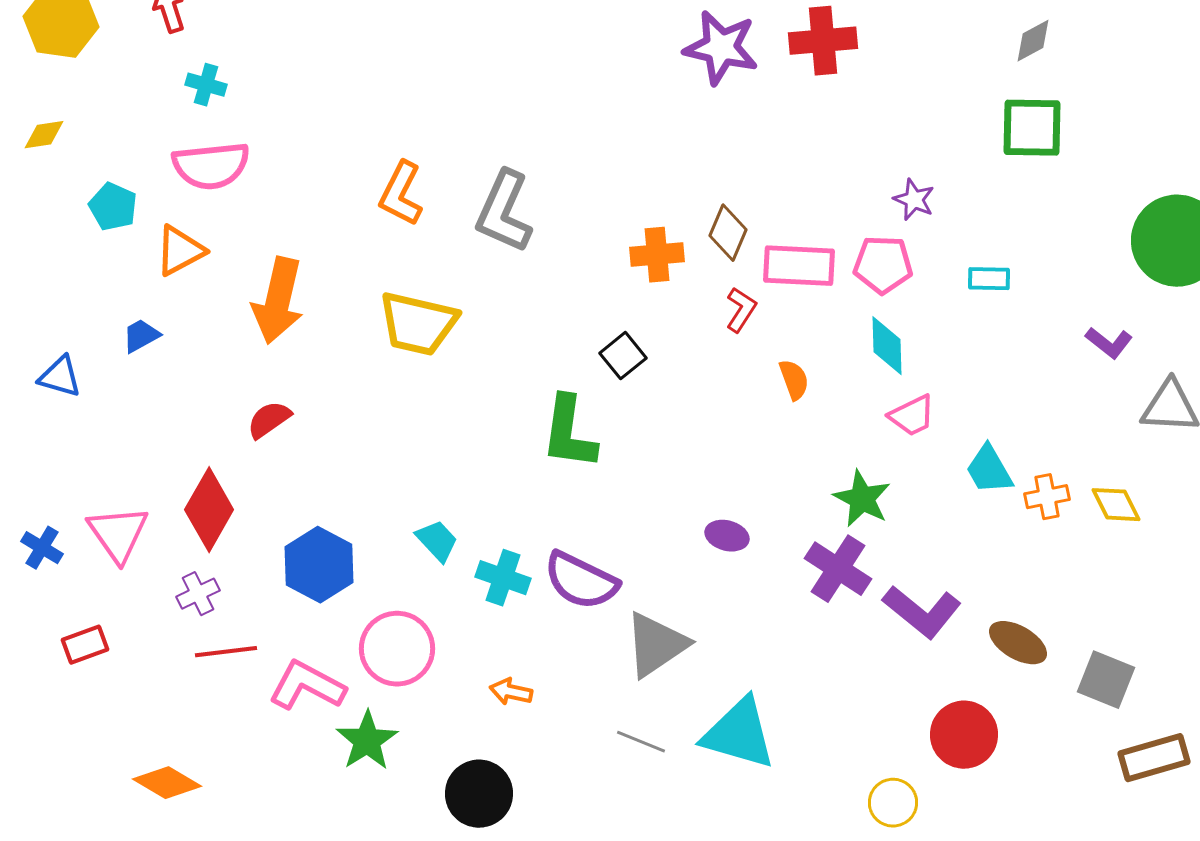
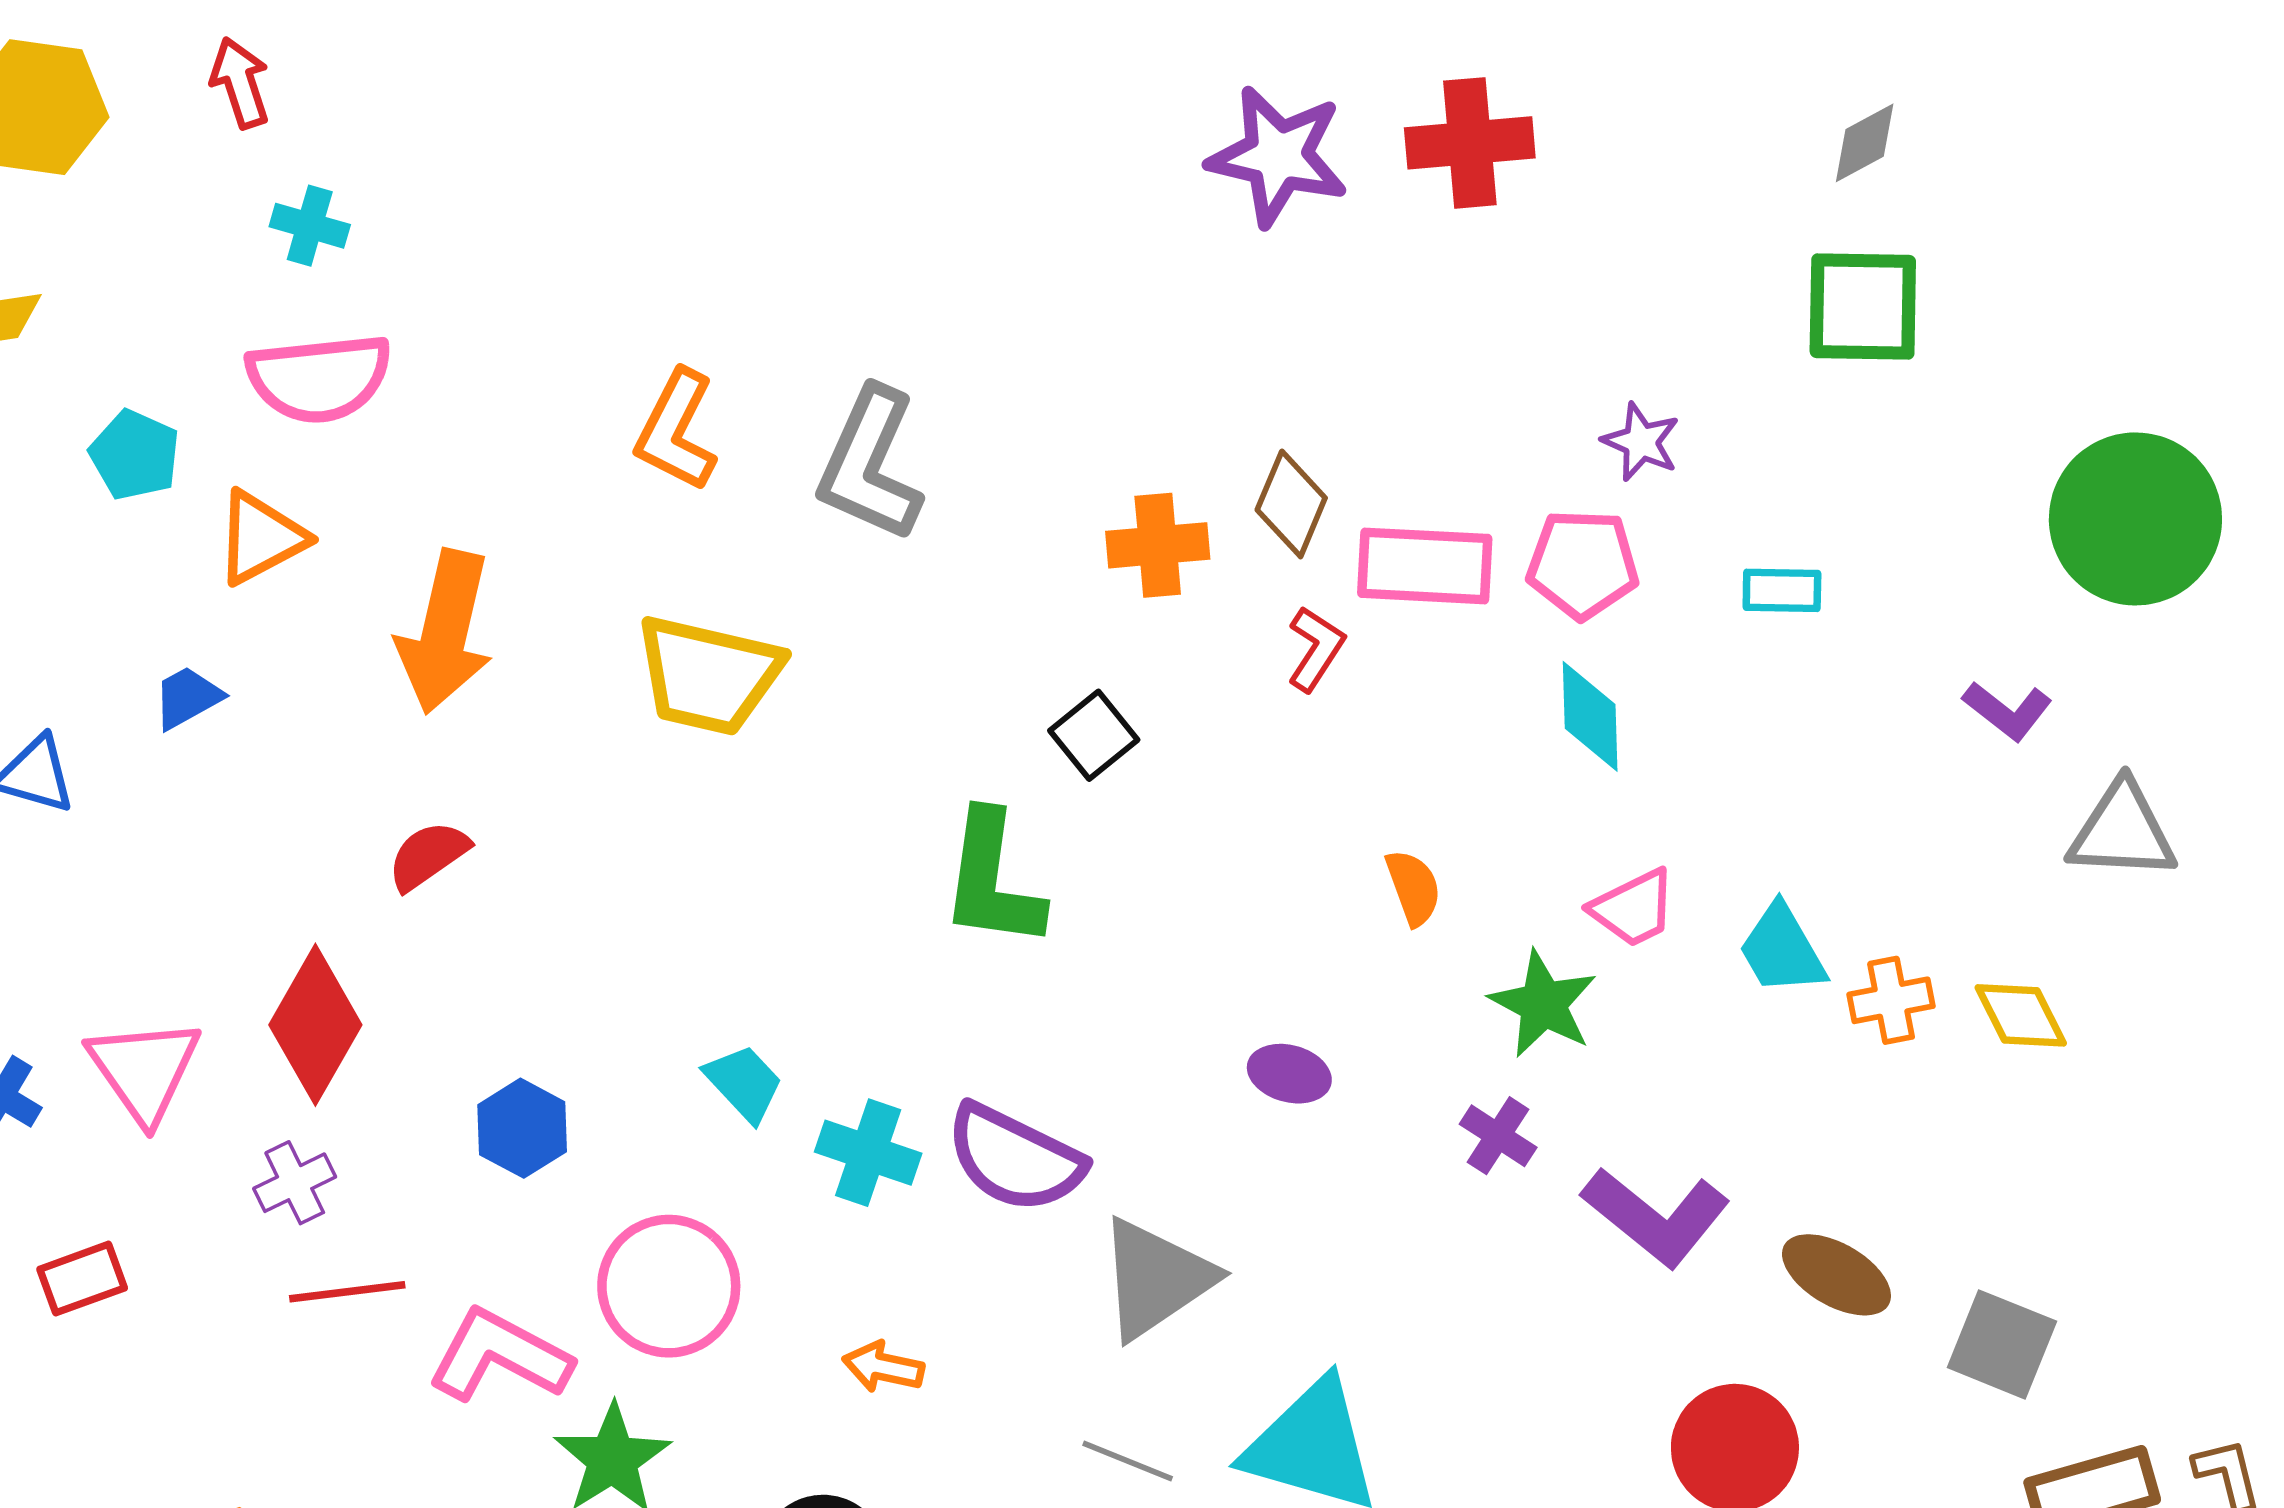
orange semicircle: (794, 380) -> (1413, 888), moved
pink trapezoid: (912, 416) -> (1633, 908), moved
blue hexagon: (319, 565) -> (522, 1128), size x0.7
purple cross: (838, 569) -> (1498, 1136), size x0.6

